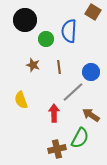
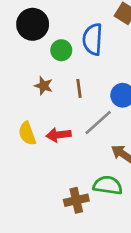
red arrow: (54, 113) -> (59, 135), moved, turned -96
green semicircle: (80, 138) -> (108, 185), turned -110

